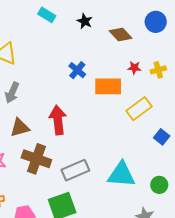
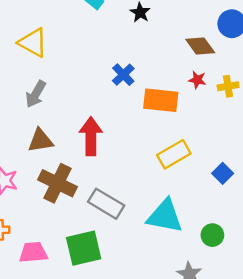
brown diamond: (121, 35) -> (200, 46), moved
yellow rectangle: (139, 109) -> (174, 154), moved
gray rectangle: (75, 170) -> (106, 204), turned 48

